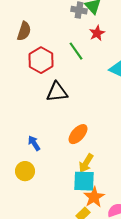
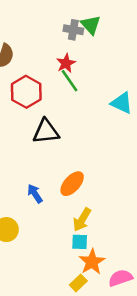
red star: (97, 33) -> (66, 63), moved
blue arrow: (34, 143) -> (35, 194), moved
cyan square: (84, 181) -> (80, 242), size x0.6

